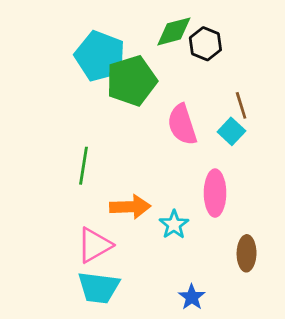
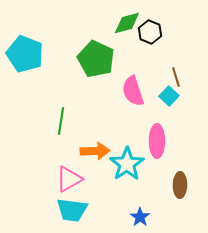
cyan pentagon: (100, 56) -> (25, 54), moved
green pentagon: (131, 81) -> (96, 59), turned -30
cyan star: (174, 225) -> (127, 164), size x1.6

